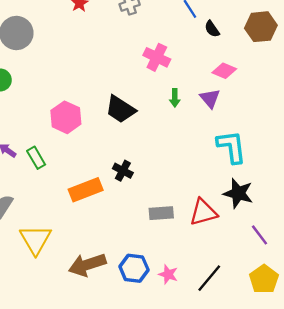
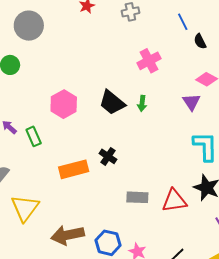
pink cross: (157, 57) -> (149, 61), turned 30
green arrow: (175, 98) -> (142, 103), moved

